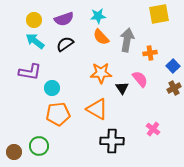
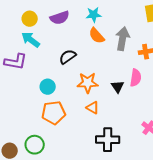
black semicircle: (65, 44) -> (68, 57), moved
purple L-shape: (30, 72) -> (16, 62), moved
orange star: (101, 73) -> (88, 83), moved
pink semicircle: (140, 79) -> (136, 78), turned 48
orange triangle: (97, 109) -> (93, 108), size x0.6

